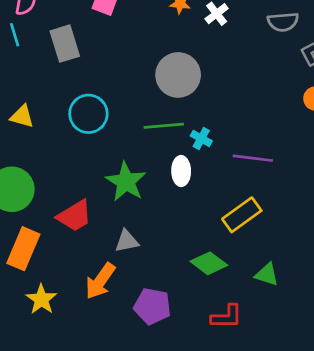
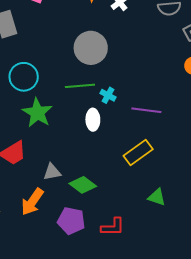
green star: (126, 182) -> (37, 113), moved
green diamond: (209, 263) -> (83, 185), moved
red L-shape: (227, 317) -> (113, 227), moved

